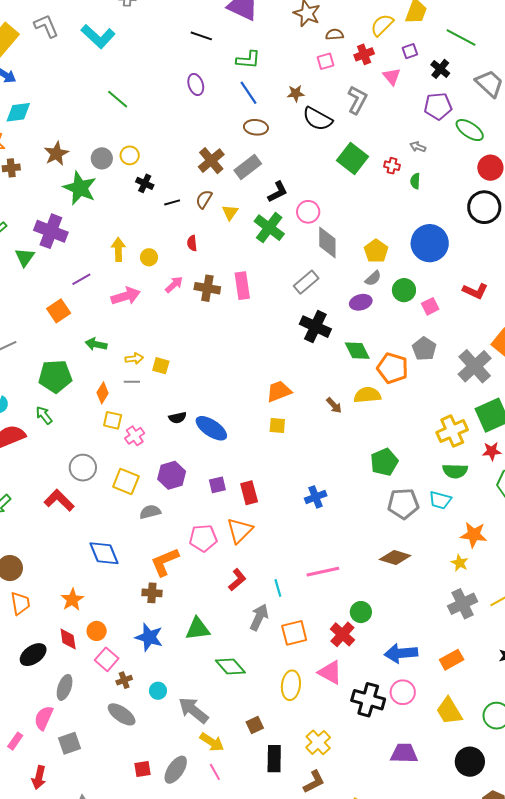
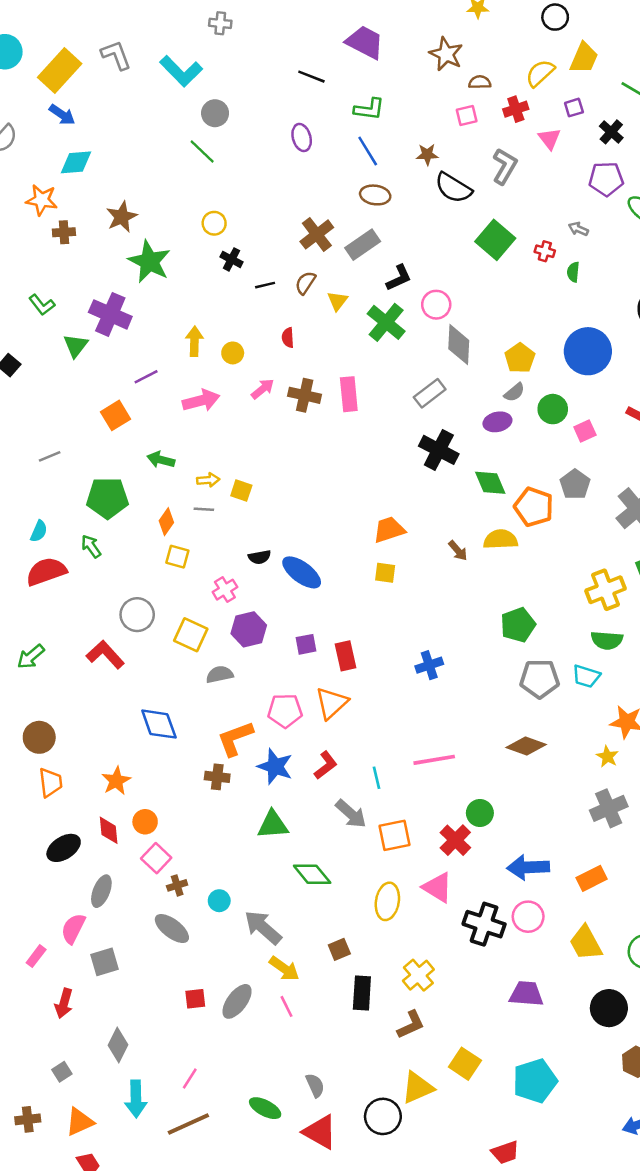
gray circle: (102, 158) -> (215, 113), moved
pink cross: (135, 436) -> (225, 590), moved
gray arrow: (259, 617) -> (351, 814), turned 104
blue star: (149, 637) -> (275, 767), moved

